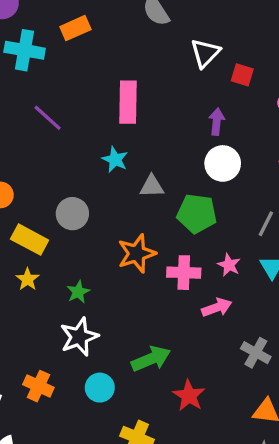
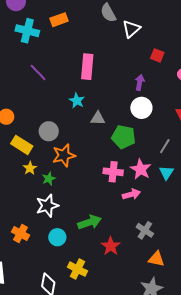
white triangle: (205, 53) -> (131, 29), moved
orange star: (137, 254) -> (64, 155), moved
pink star: (229, 265) -> (141, 169), size x1.5
yellow star: (27, 279) -> (30, 168), moved
gray cross: (256, 353) -> (145, 230), moved

